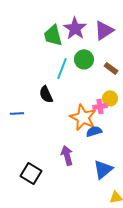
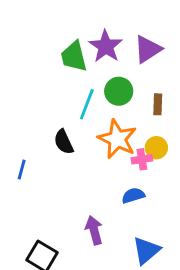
brown rectangle: (111, 68) -> (158, 104), turned 56
blue line: (17, 113) -> (22, 169), turned -72
orange star: (83, 117) -> (117, 139), moved

